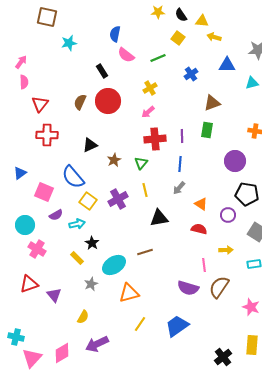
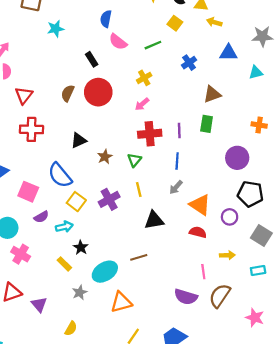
orange triangle: (201, 204) -> (200, 205), size x1.5

